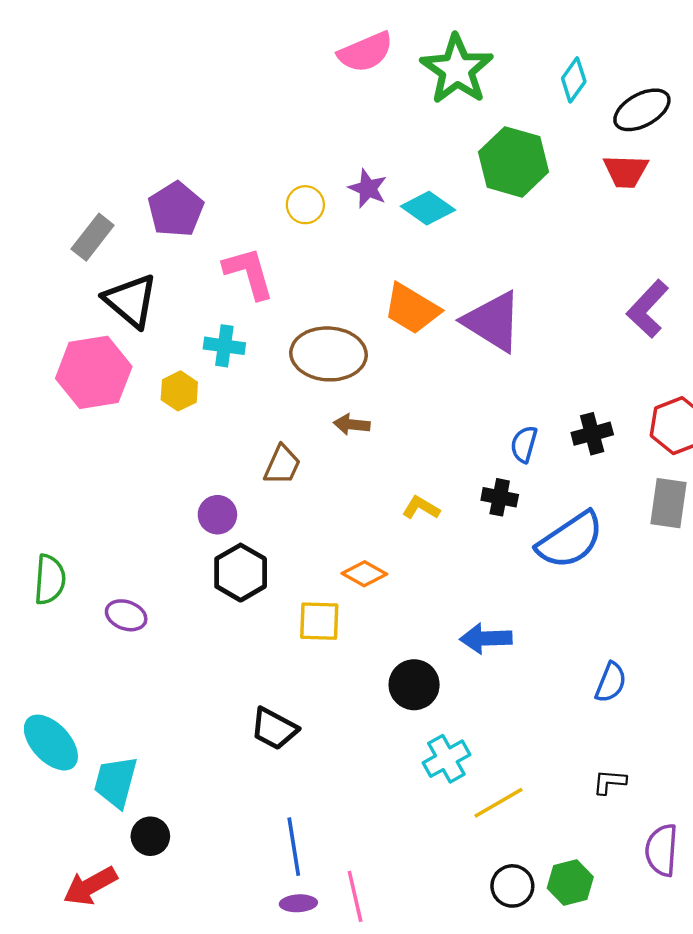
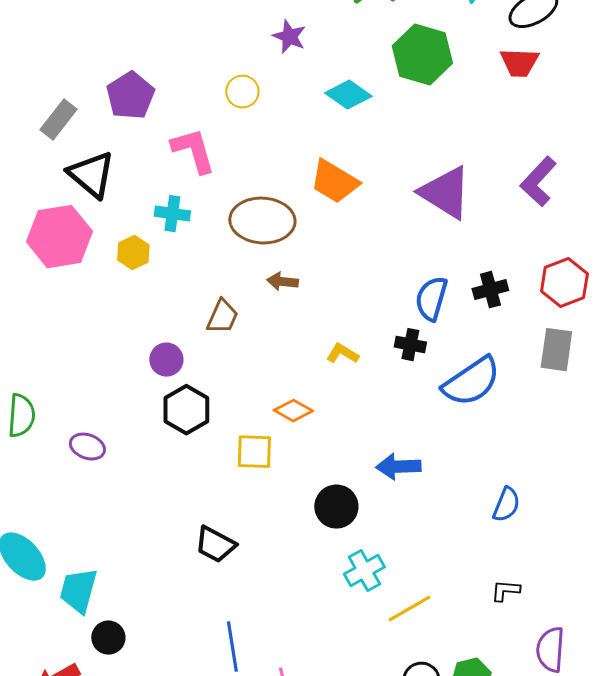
purple star: (368, 189) -> (289, 37), moved
purple triangle: (493, 322) -> (445, 193), moved
blue semicircle: (524, 444) -> (431, 299), size x1.4

